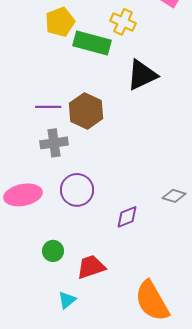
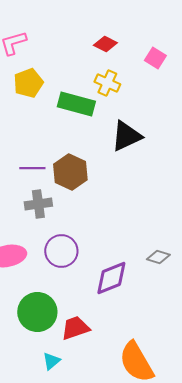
yellow pentagon: (60, 22) -> (28, 83), moved
purple diamond: (127, 217) -> (111, 278), size x1.5
green circle: (53, 251) -> (37, 312), size x1.8

